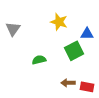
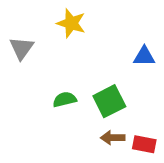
yellow star: (59, 22) -> (71, 23), moved
green square: (74, 51) -> (109, 101), moved

